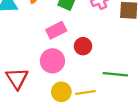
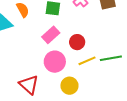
yellow line: (85, 92) -> (87, 61), moved

